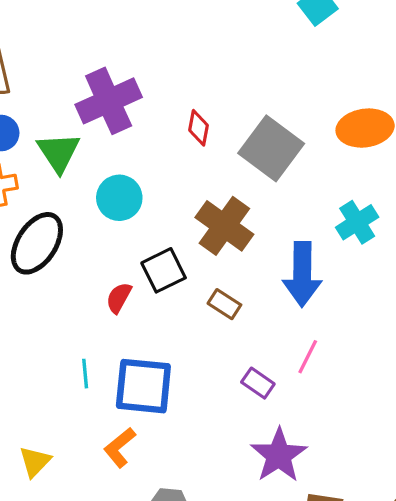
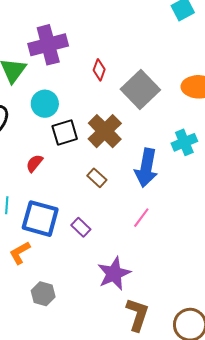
black square: (164, 270) -> (65, 132), moved
purple rectangle: (258, 383) -> (81, 227), moved

